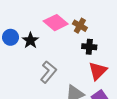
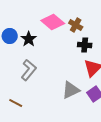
gray L-shape: (48, 72) -> (29, 70), moved

